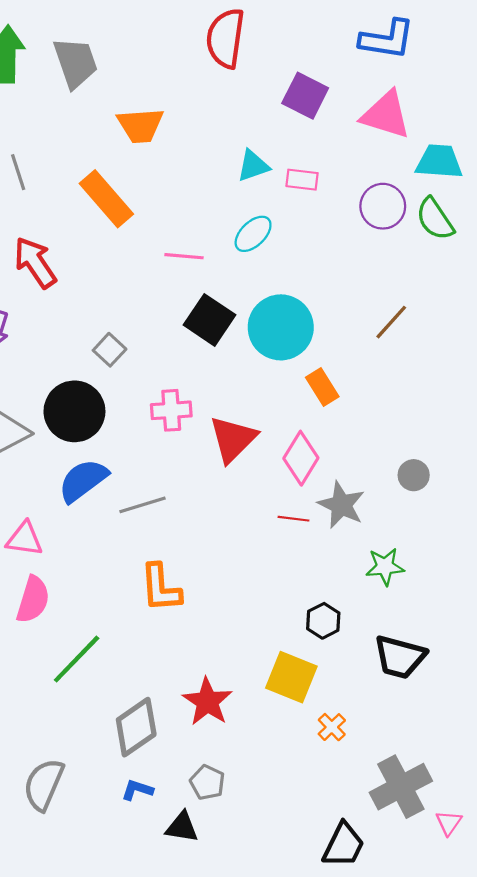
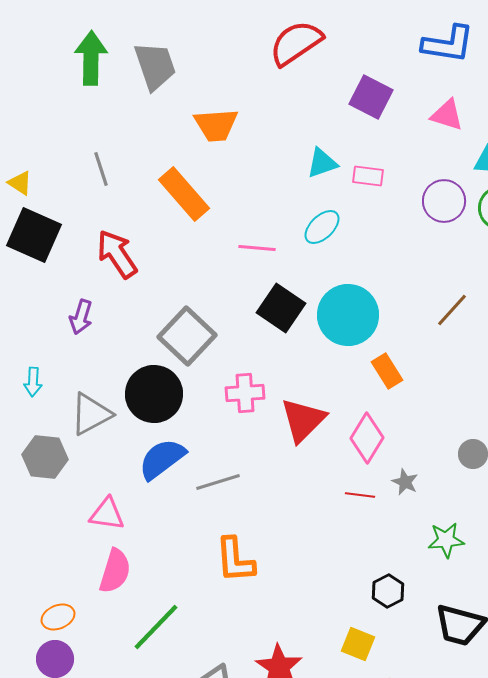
red semicircle: (225, 38) -> (296, 43), turned 48
pink triangle: (386, 115) -> (447, 115), size x0.7
gray square: (110, 350) -> (187, 336), size x1.8
gray star: (341, 505) -> (405, 482), size x0.6
yellow square: (291, 677) -> (358, 644), size x0.7

